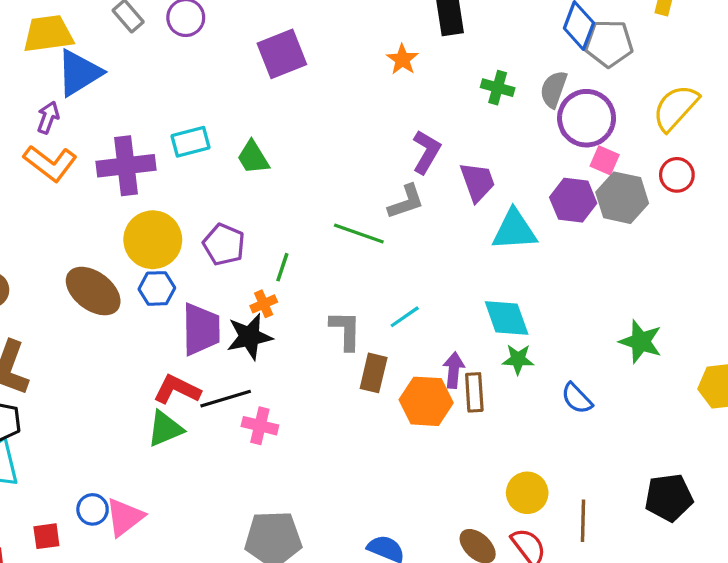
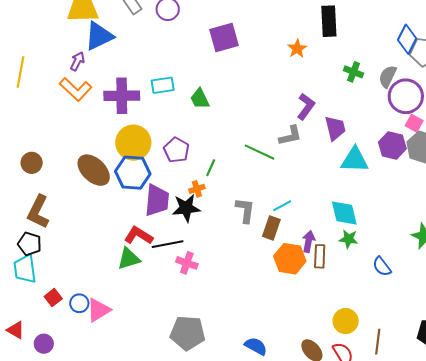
blue hexagon: (157, 288) -> (133, 173), size x1.6
brown rectangle: (374, 373) -> (271, 228), moved
red square: (46, 536) -> (53, 298), moved, turned -36

